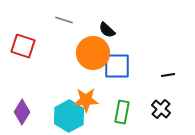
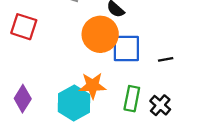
black line: (168, 75) -> (166, 59), moved
black cross: (161, 109) -> (160, 105), moved

